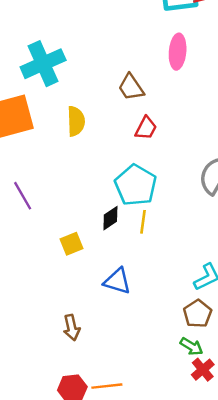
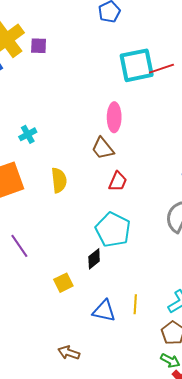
pink ellipse: (178, 52) -> (114, 117), moved
cyan cross: (43, 64) -> (28, 134), size x0.5
yellow line: (143, 222) -> (135, 304), moved
brown arrow: (72, 328) -> (69, 353), turned 125

